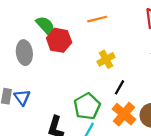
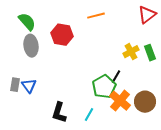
green semicircle: (46, 26) -> (27, 22), moved
yellow cross: (106, 59) -> (131, 52), moved
green pentagon: (87, 106) -> (104, 87), moved

